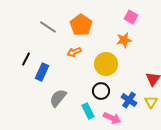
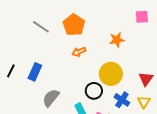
pink square: (131, 17) -> (142, 17), moved, turned -32
orange arrow: (74, 52) -> (79, 52), moved
black line: (26, 59) -> (11, 71), moved
yellow circle: (106, 64) -> (111, 74), moved

